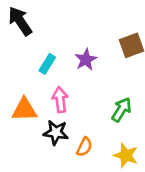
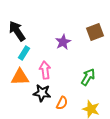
black arrow: (20, 21) -> (17, 31), moved
cyan rectangle: (47, 64) -> (24, 53), moved

